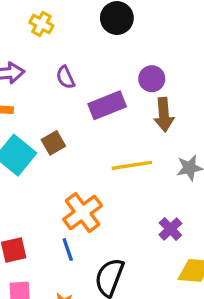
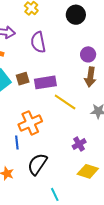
purple semicircle: (65, 77) -> (38, 42), size x1.5
purple rectangle: (107, 105) -> (45, 82), moved
yellow line: (132, 165) -> (65, 102), turned 30

